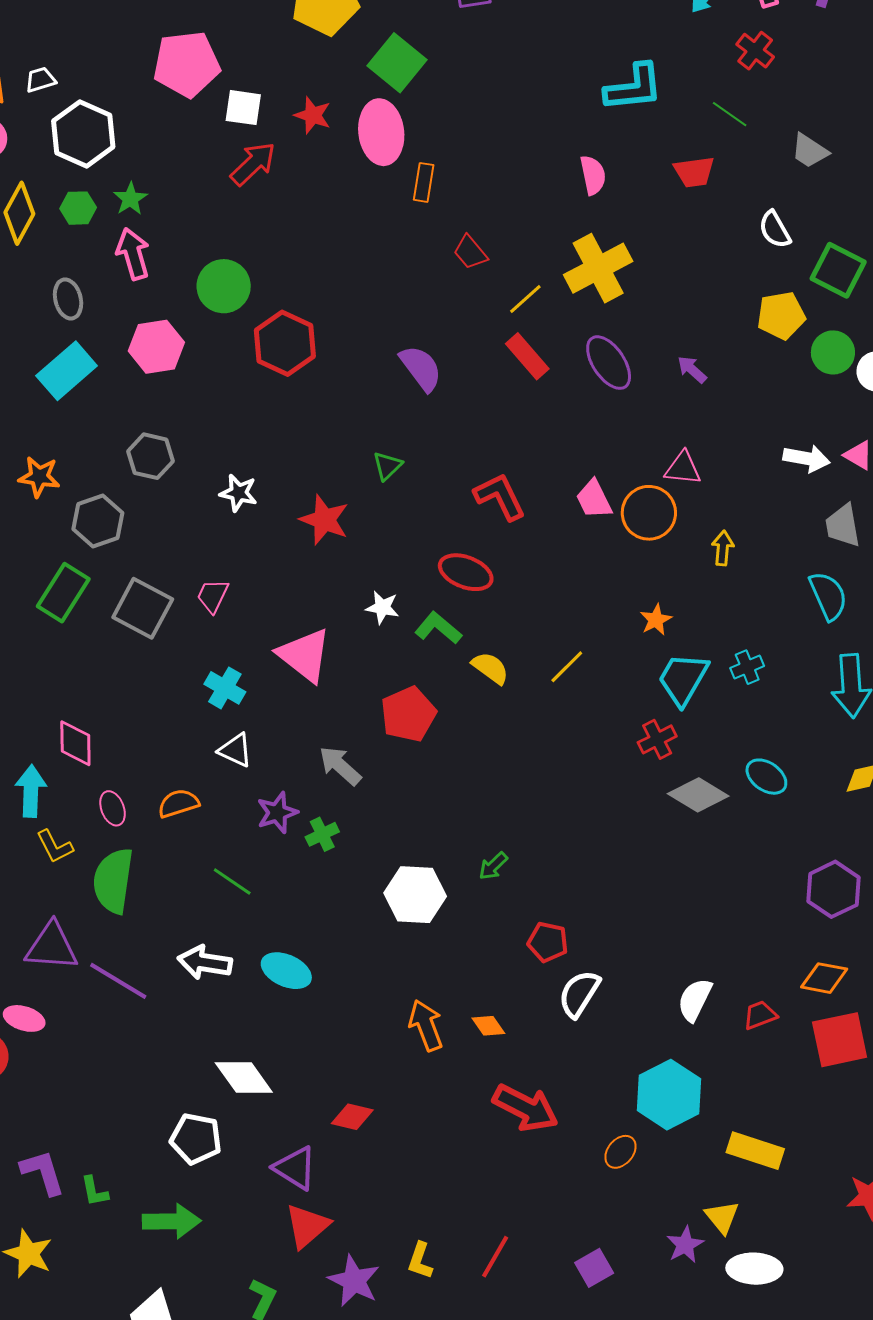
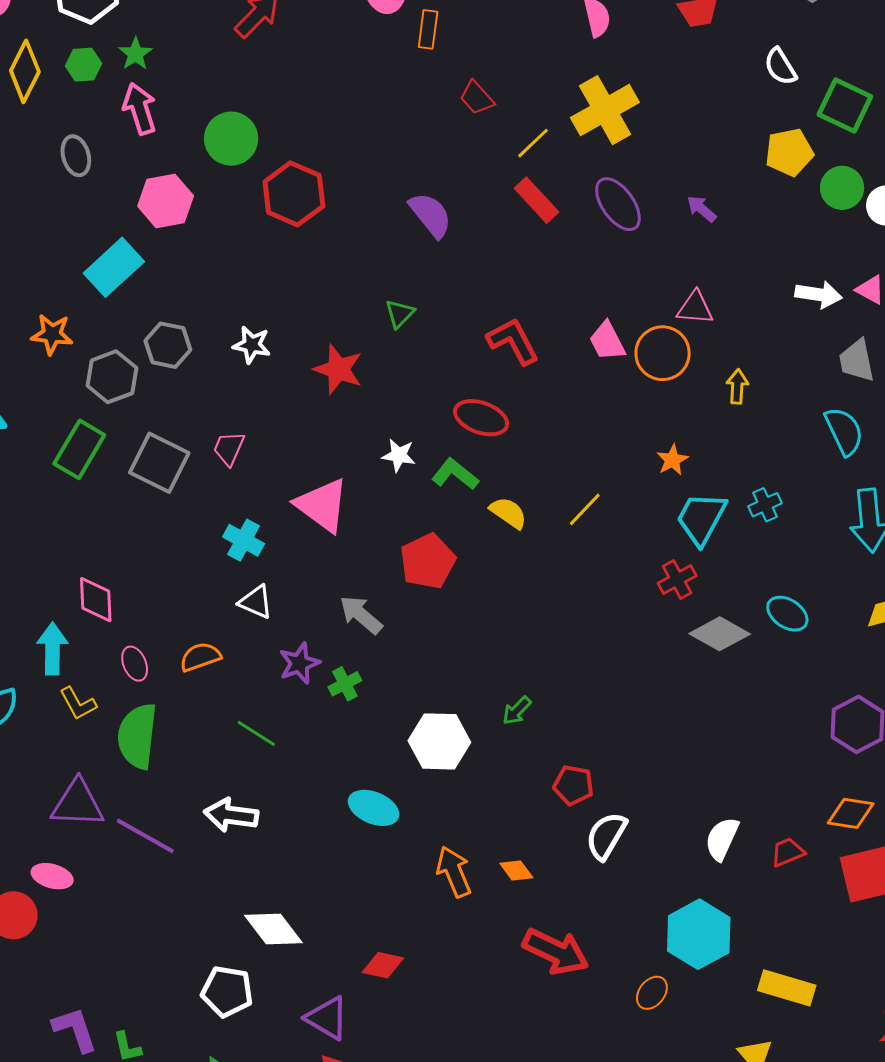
cyan rectangle: (67, 371) -> (114, 267), moved
gray hexagon: (150, 456) -> (168, 345), moved
cyan ellipse: (286, 971) -> (374, 808), moved

